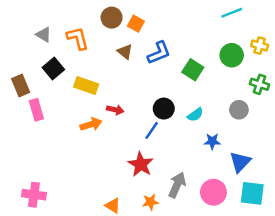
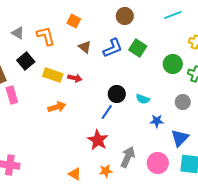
brown circle: (112, 18) -> (125, 16), moved
orange square: (136, 24) -> (74, 21), moved
green circle: (232, 55) -> (173, 64), moved
green square: (193, 70) -> (138, 48), moved
red arrow: (115, 110) -> (75, 78), moved
gray circle: (239, 110) -> (183, 102), moved
cyan semicircle: (195, 115) -> (143, 99), turned 56

